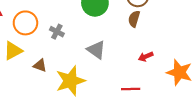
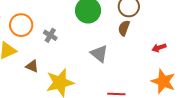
gray triangle: (96, 50) -> (99, 54), moved
red arrow: (146, 57) -> (159, 48), moved

